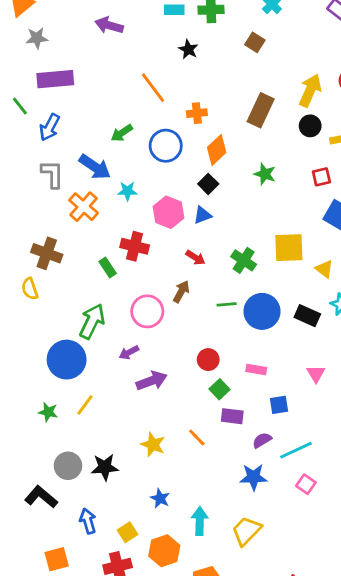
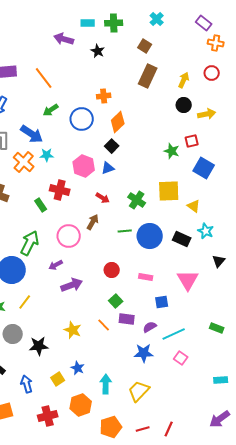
purple arrow: (109, 25) -> (64, 39), moved
orange line: (153, 88) -> (44, 78), moved
yellow arrow: (310, 90) -> (184, 80), size x0.7
brown rectangle: (261, 110) -> (148, 76), moved
green star: (265, 174) -> (172, 151), moved
cyan star: (127, 191) -> (47, 155), moved
pink triangle: (316, 374) -> (188, 280), size x1.6
green square: (220, 389) -> (116, 301), moved
purple rectangle: (232, 416) -> (127, 319), moved
gray circle: (68, 466) -> (13, 334), moved
yellow square: (127, 532) -> (58, 379), moved

